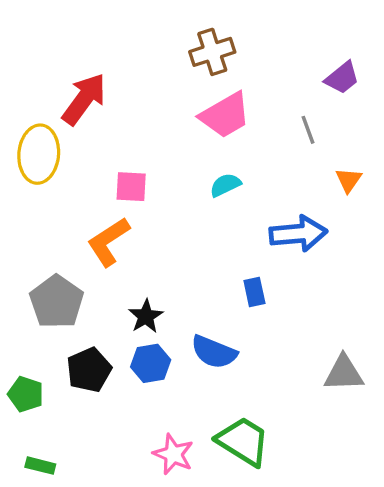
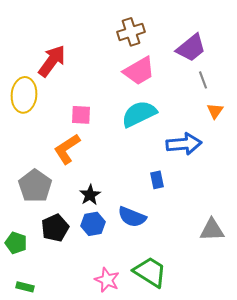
purple trapezoid: (342, 78) -> (191, 48), moved, size x1.4
gray line: (308, 130) -> (203, 80), moved
cyan semicircle: (225, 185) -> (139, 114), size x1.8

